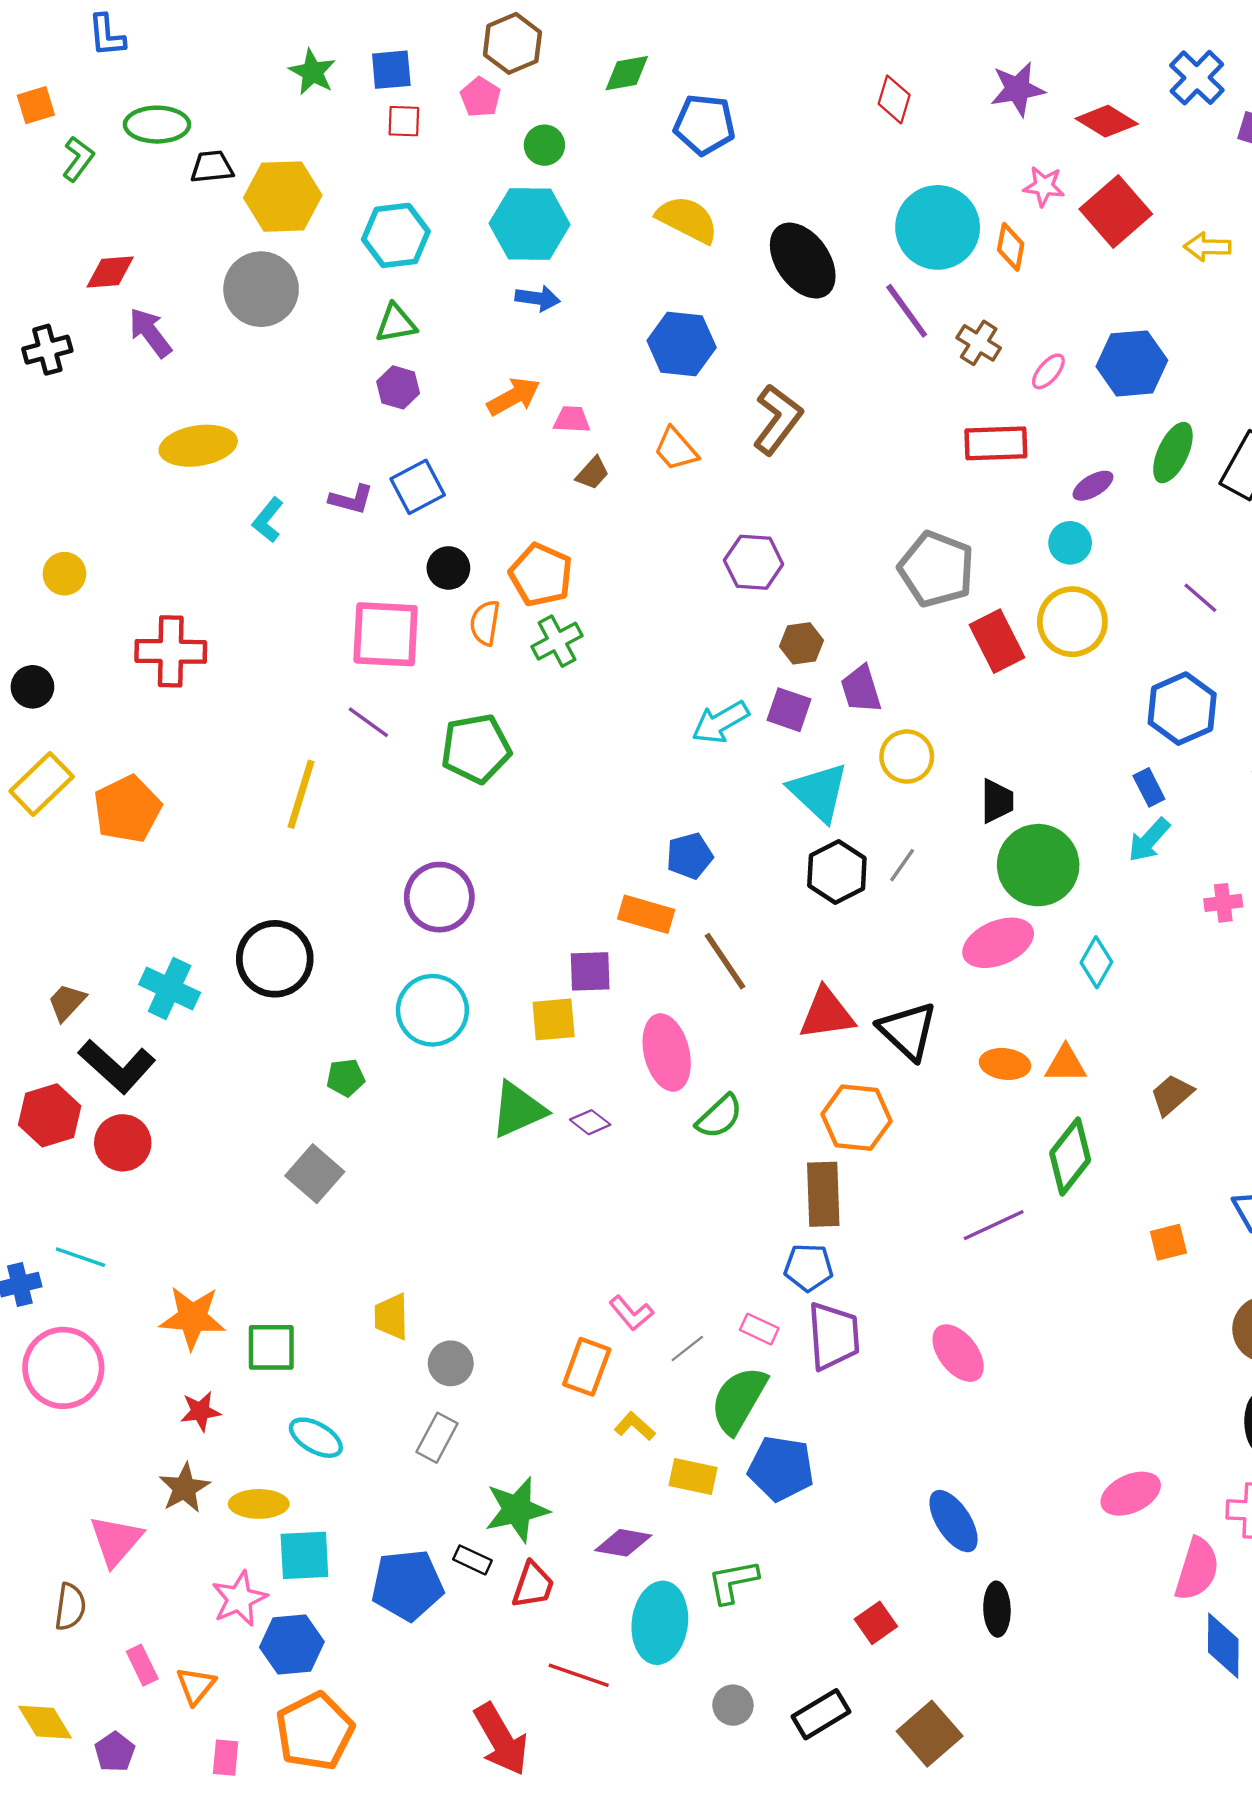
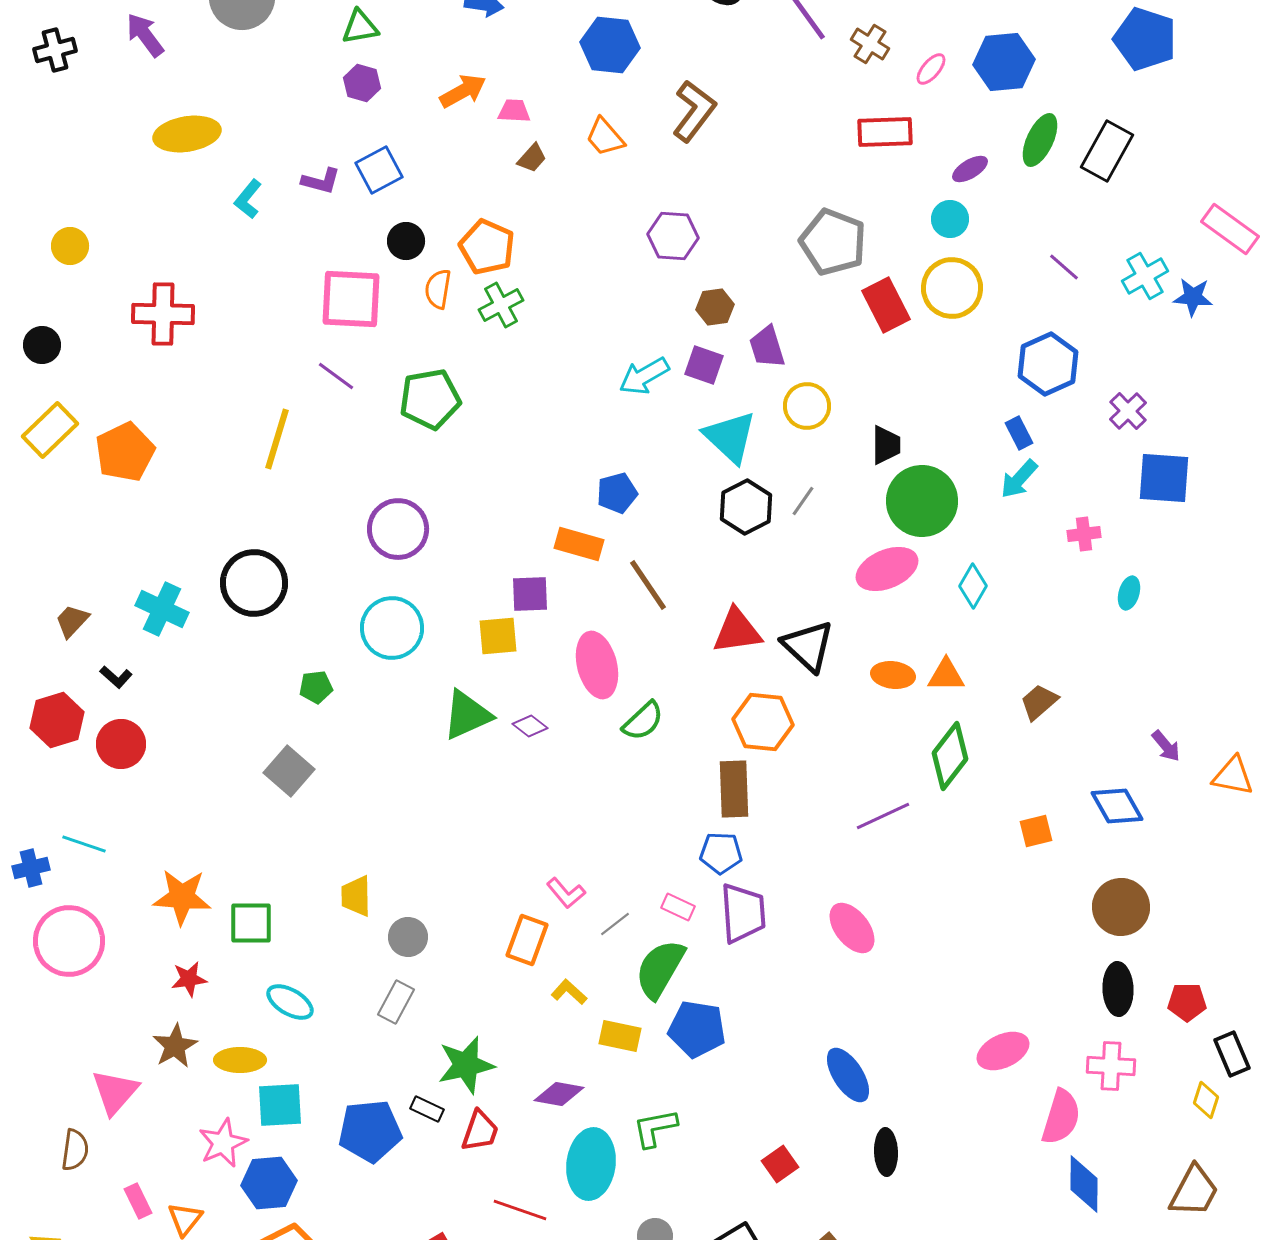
black L-shape: (117, 1066) -> (116, 677), size x0.5

